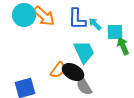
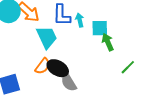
cyan arrow: (95, 24) -> (80, 20), turned 32
cyan trapezoid: (84, 52) -> (47, 37), moved

